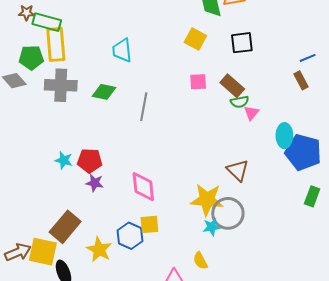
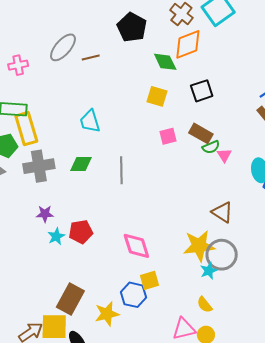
cyan star: (64, 160) -> (56, 236), turned -30
purple star: (95, 183) -> (45, 214), moved
yellow star: (99, 250) -> (107, 314), turned -30

